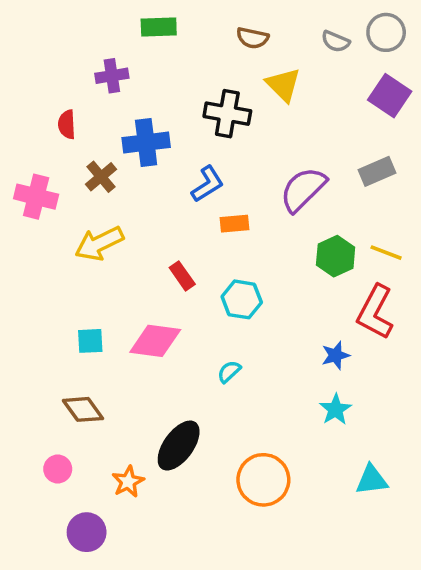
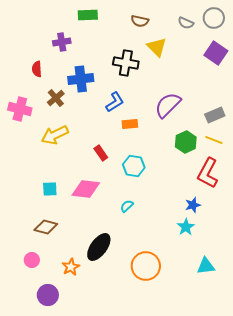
gray rectangle: (377, 171) -> (215, 115), moved
blue star: (336, 355) -> (193, 205), moved
brown diamond: (83, 409) -> (46, 227), turned -40

